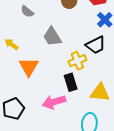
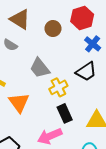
yellow cross: (77, 61) -> (58, 87), moved

